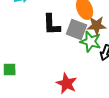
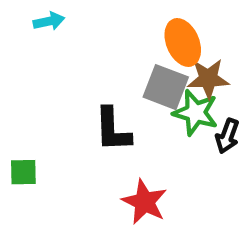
black L-shape: (52, 25) -> (113, 130), moved

